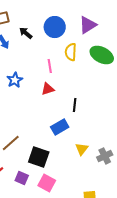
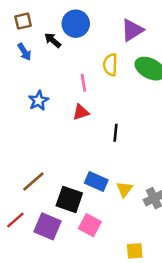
blue circle: (55, 27) -> (76, 24), moved
blue rectangle: (60, 127) -> (96, 181), moved, turned 54
purple square: (22, 178) -> (47, 226), size x1.5
pink square: (47, 183) -> (90, 225), moved

